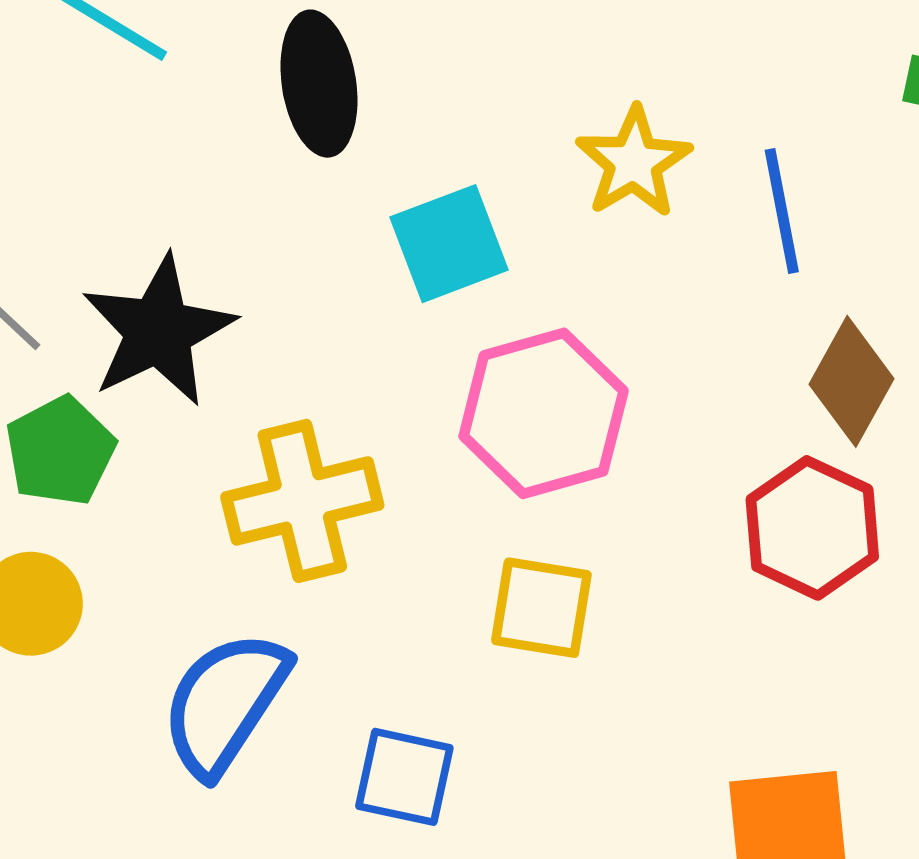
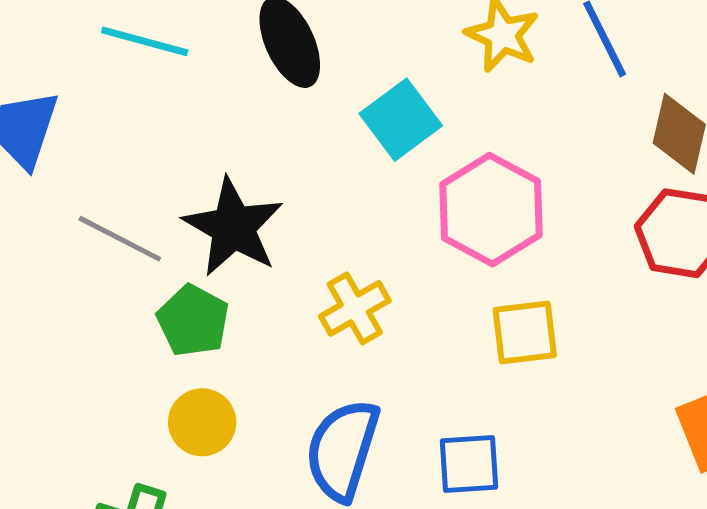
yellow cross: (302, 501) -> (355, 308), size x0.7

